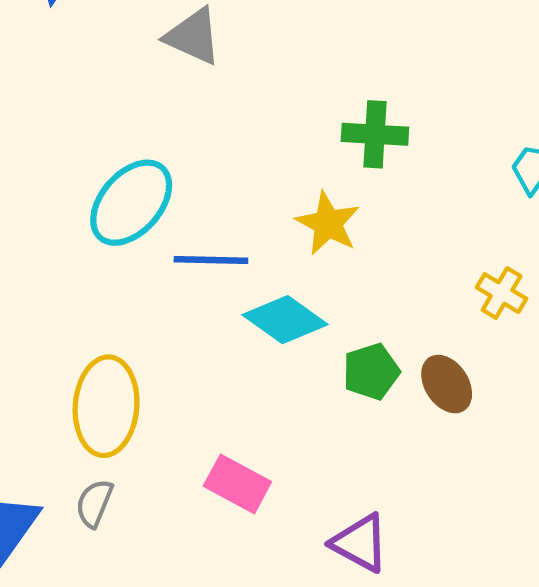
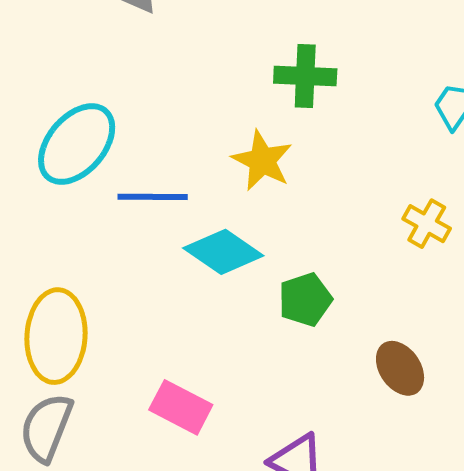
brown ellipse: (447, 384) -> (400, 368), moved
gray semicircle: (94, 503) -> (46, 428), size x1.5

